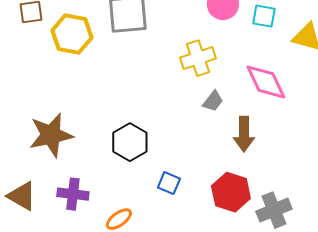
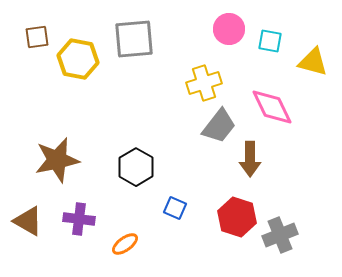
gray trapezoid: (213, 101) -> (219, 126), size x1.6

